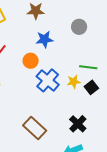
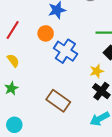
yellow star: (74, 82) -> (97, 71), moved

